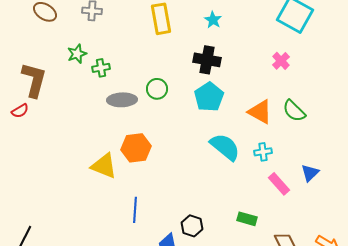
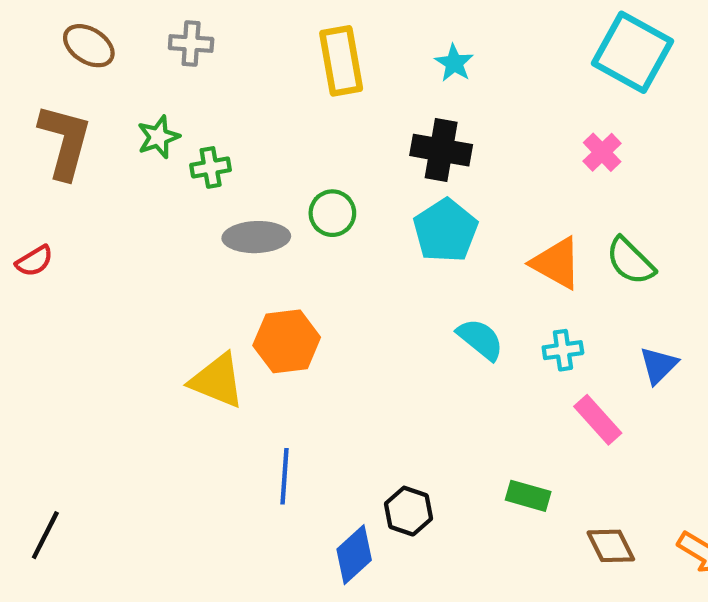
brown L-shape: (34, 80) -> (65, 141), moved
cyan semicircle: (225, 147) -> (480, 339), size x0.7
blue triangle: (310, 173) -> (659, 365), moved

